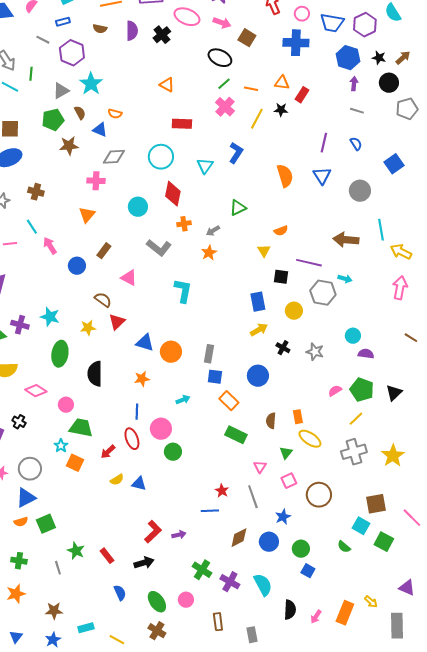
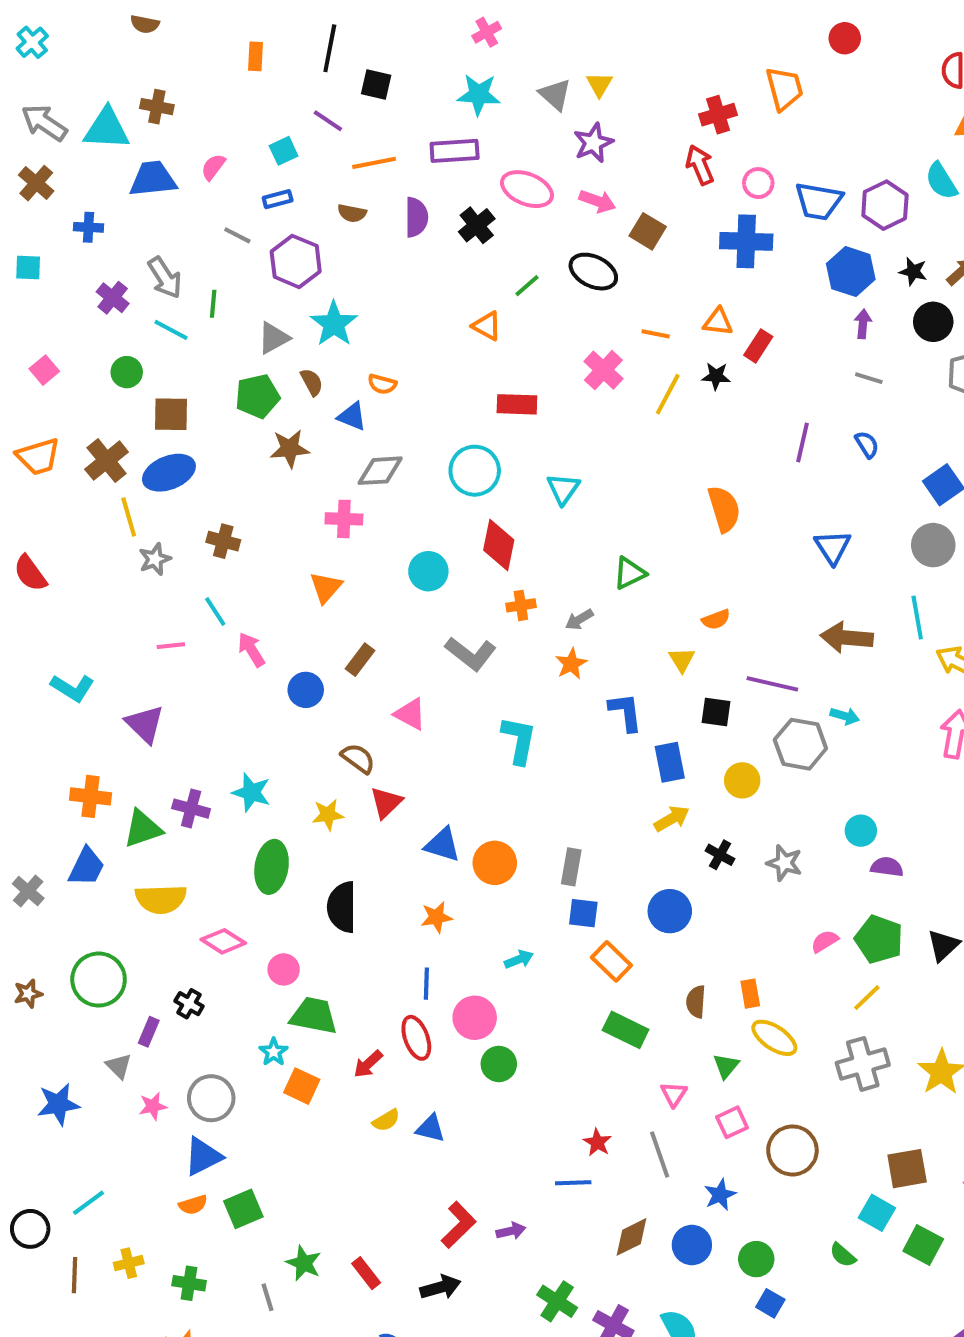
green line: (224, 84) -> (527, 286), moved
blue L-shape: (236, 153) -> (626, 712), moved, turned -40
blue triangle: (322, 176) -> (833, 547), moved
gray circle: (360, 191) -> (933, 545), moved

